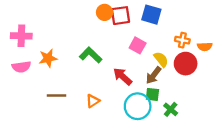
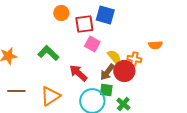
red square: (120, 16) -> (84, 24), moved
orange cross: (182, 40) -> (134, 59), moved
red circle: (186, 64) -> (124, 71), moved
orange triangle: (93, 101) -> (50, 96), size x1.5

